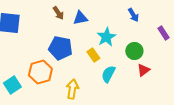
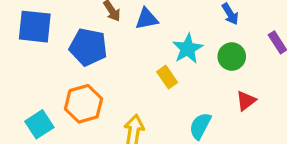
blue pentagon: (60, 48) -> (88, 47), moved
green circle: (134, 51) -> (232, 57), moved
cyan semicircle: (108, 74) -> (200, 126), moved

